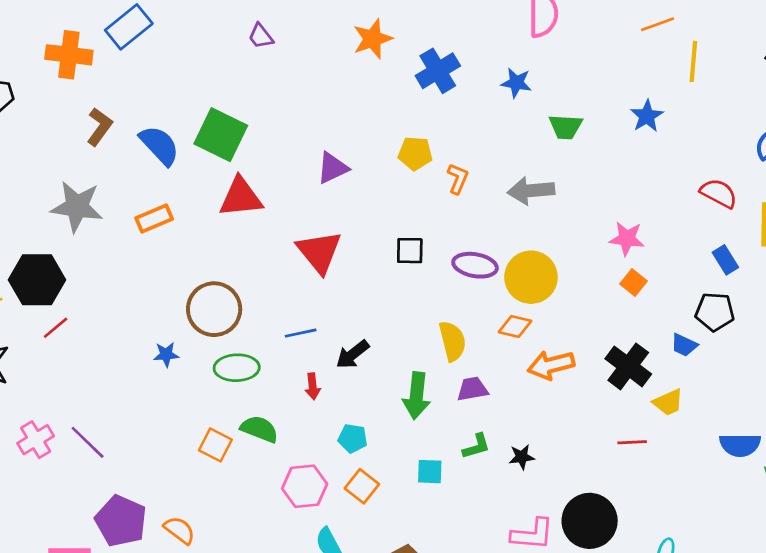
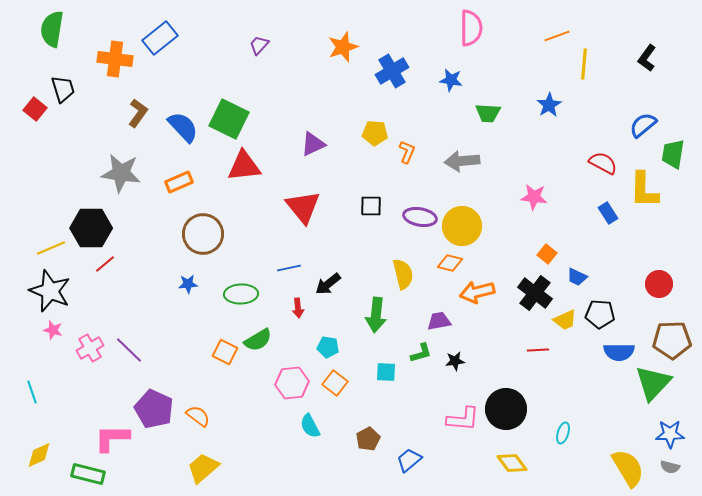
purple trapezoid: (261, 36) -> (259, 45), turned 80
orange square: (634, 283) -> (547, 254), moved
brown circle: (214, 309) -> (203, 234), moved
black pentagon: (715, 312) -> (600, 314), moved
purple trapezoid: (472, 389) -> (439, 321), moved
green semicircle: (259, 429) -> (258, 340), turned 128

